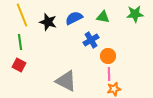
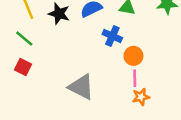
blue cross: (91, 40) -> (112, 36), turned -35
green line: (20, 42) -> (24, 38), turned -42

